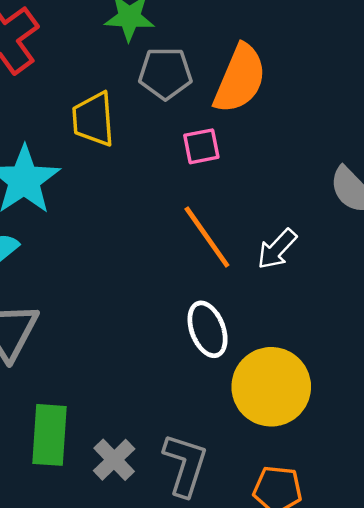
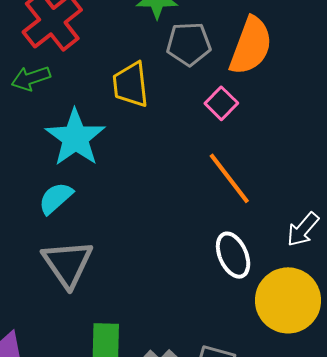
pink square: (201, 146) -> (221, 103), turned -32
white arrow: (277, 249) -> (303, 230), moved

